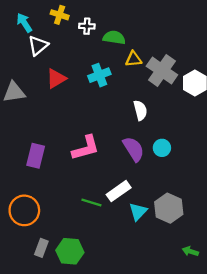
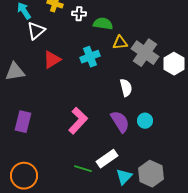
pink L-shape: (86, 148) -> (78, 121), turned -32
purple rectangle: (36, 156) -> (23, 122), moved

